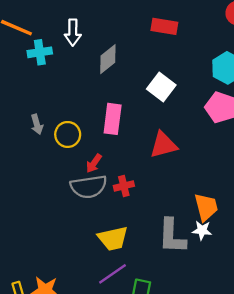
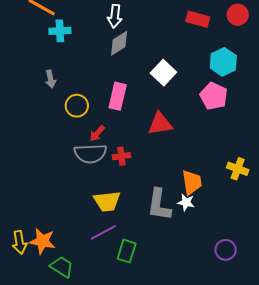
red rectangle: (164, 26) -> (198, 19), moved
white arrow: (73, 32) -> (115, 16), moved
gray arrow: (37, 124) -> (50, 79), moved

